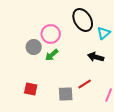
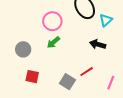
gray circle: (34, 47) -> (23, 49), moved
gray square: (66, 94) -> (67, 82), turned 35

